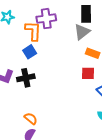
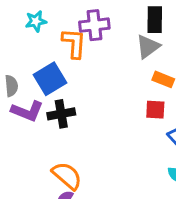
blue square: (30, 52) -> (50, 79), moved, size x1.5
orange semicircle: (31, 119) -> (67, 176), size x1.5

